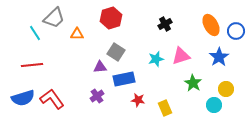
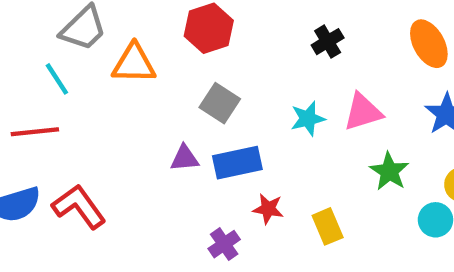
cyan line: (35, 33) -> (57, 79), moved
orange triangle: (77, 34) -> (134, 64), size x1.5
purple triangle: (100, 67) -> (185, 158), moved
purple cross: (97, 96) -> (224, 244), moved

